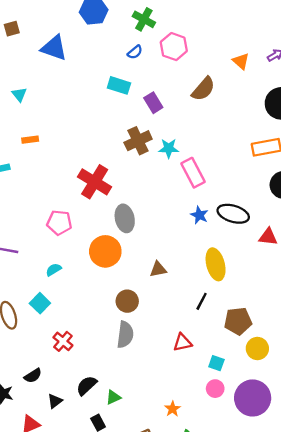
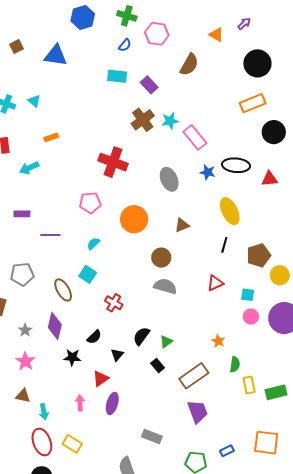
gray ellipse: (125, 218) -> (169, 179), moved
gray semicircle: (125, 335) -> (165, 286), turned -70

